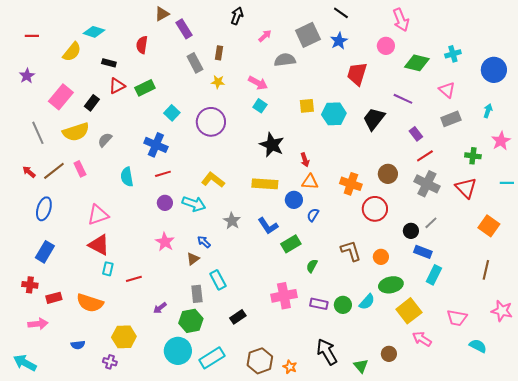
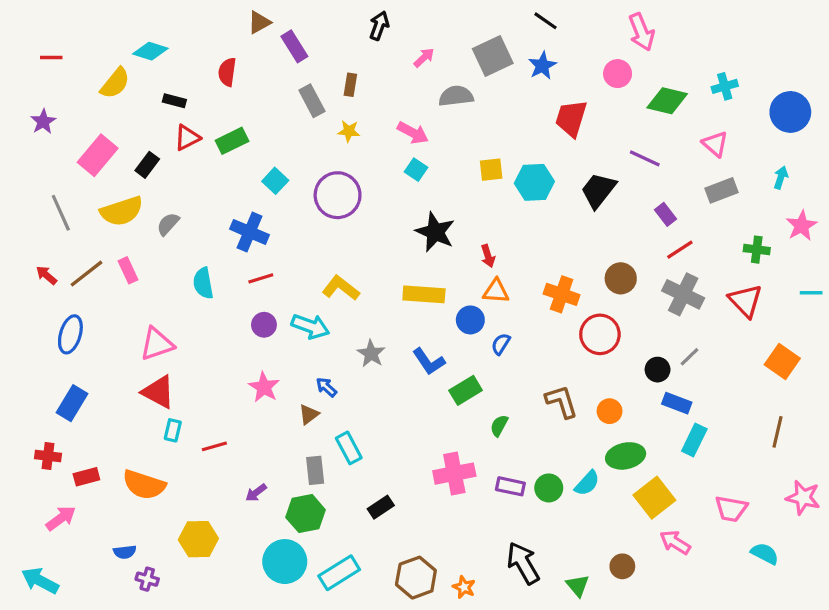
pink arrow: (38, 324) -> (61, 518), turned -30
purple cross: (110, 362) -> (147, 579), moved

